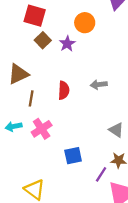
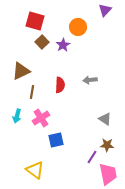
cyan arrow: (14, 126) -> (17, 116), turned -64
blue square: (73, 156) -> (56, 140), moved

